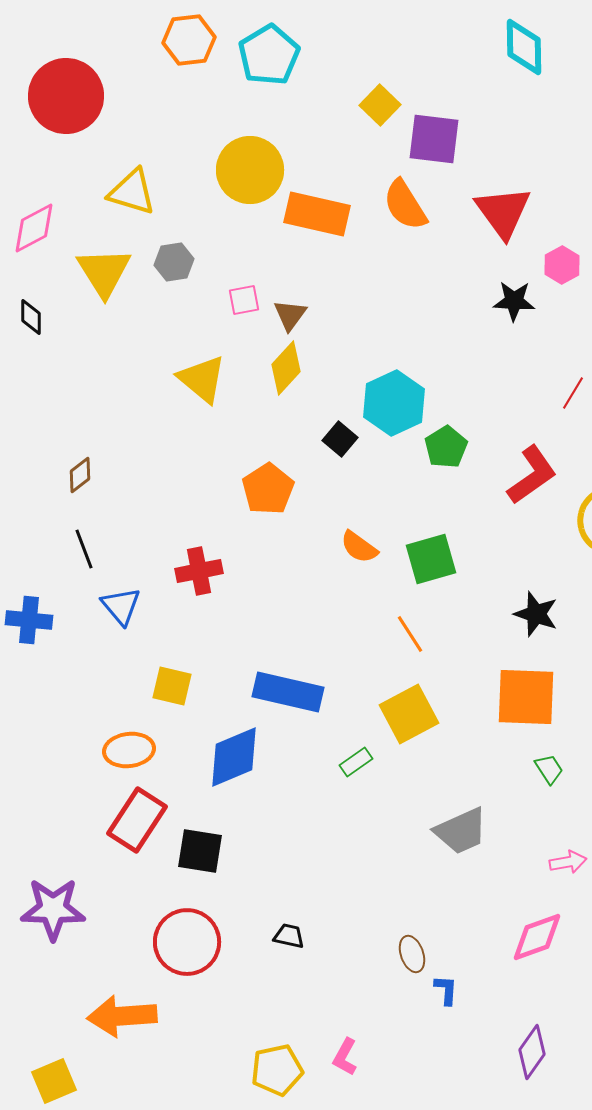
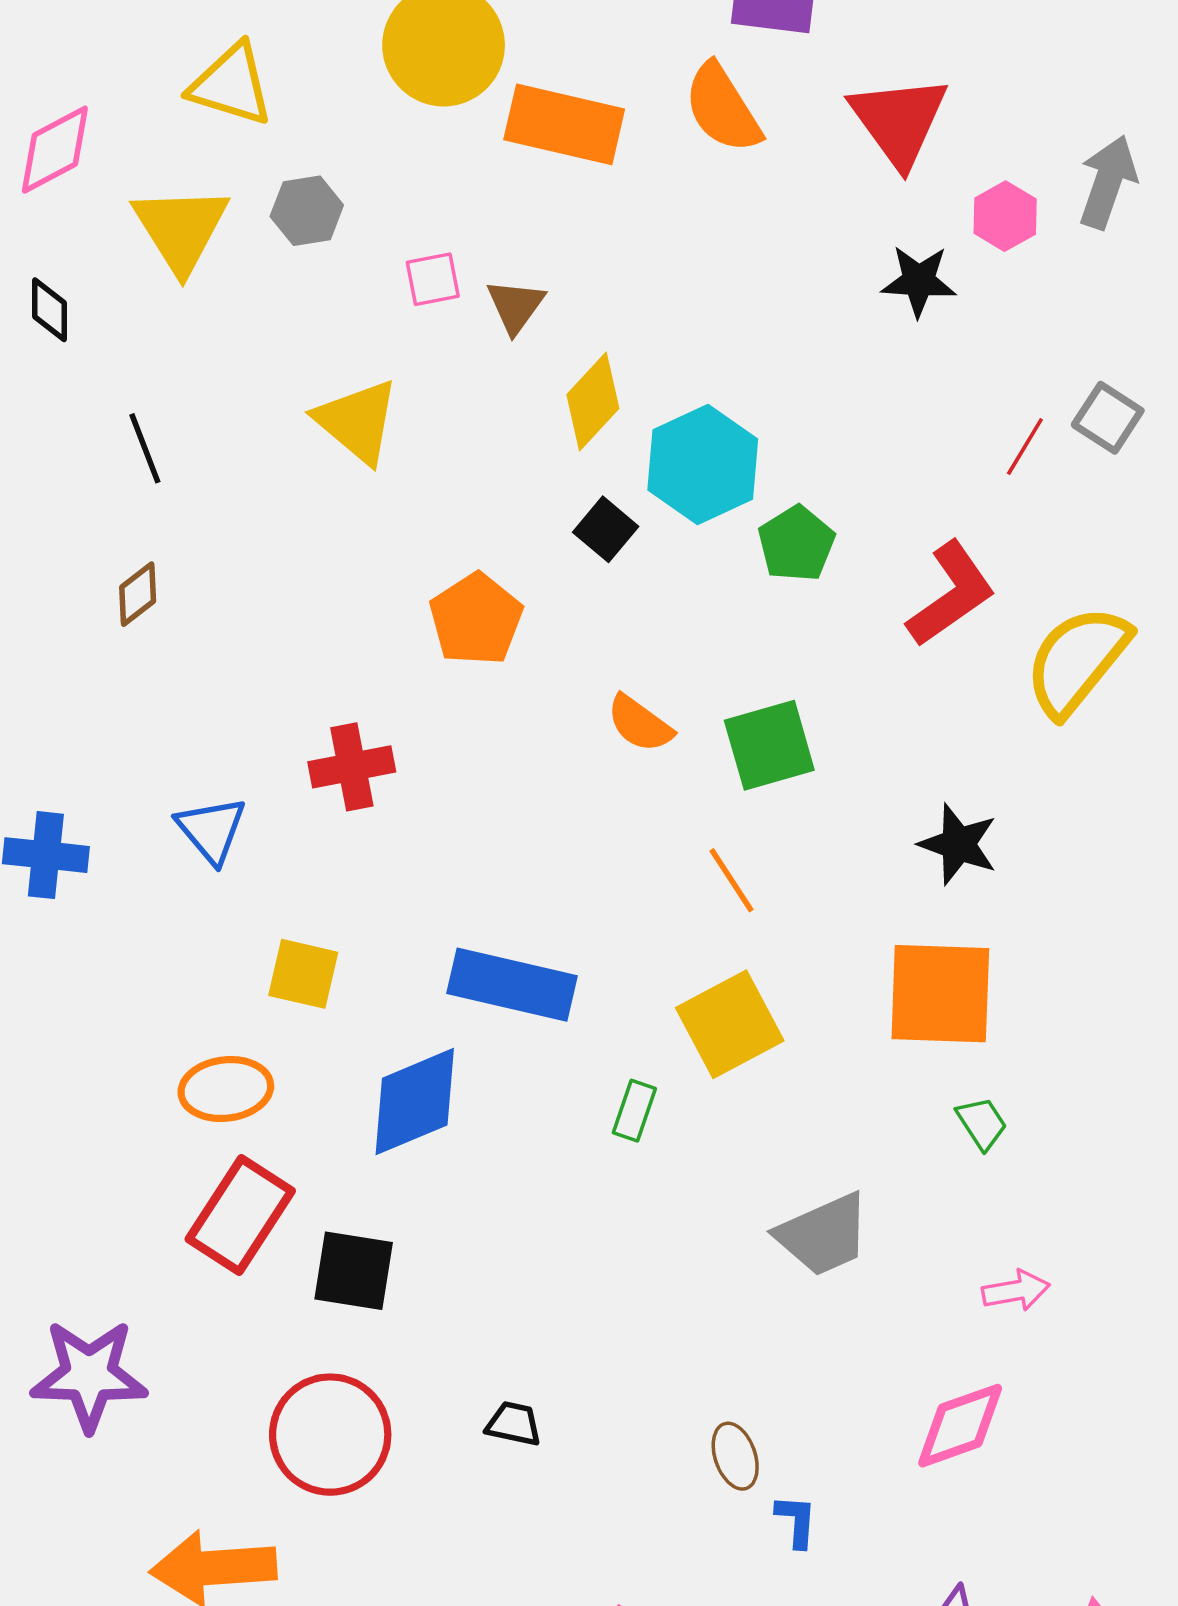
yellow diamond: (286, 368) -> (593, 402), moved
black line: (84, 549) -> (145, 448), moved
green rectangle: (356, 762) -> (634, 1111), turned -36

